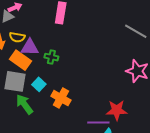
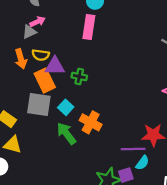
orange rectangle: (21, 60) -> (45, 80), turned 30
green arrow: (24, 104) -> (66, 133), moved

